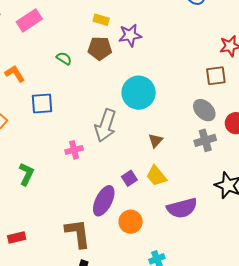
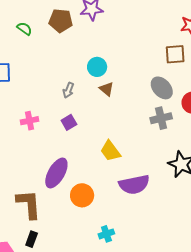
cyan circle: (139, 93) -> (97, 67), size x0.6
gray arrow: (105, 125) -> (68, 90), moved, size x0.5
brown triangle: (156, 140) -> (107, 89), moved, turned -35
purple square: (129, 178) -> (69, 122), moved

